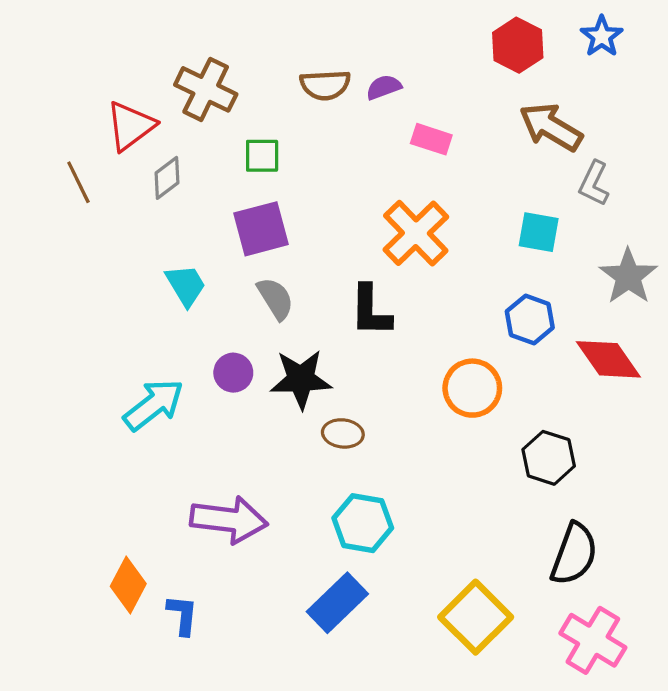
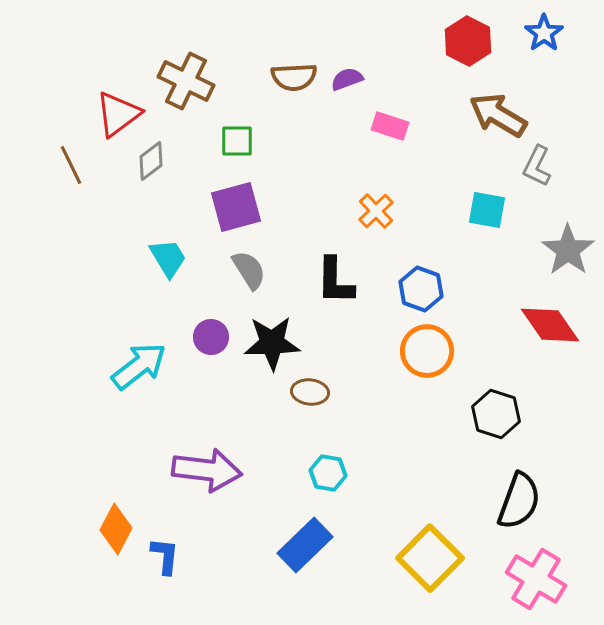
orange cross: (416, 233) -> (376, 211), size x0.6
blue hexagon: (530, 320) -> (421, 289), moved
cyan hexagon: (363, 523) -> (328, 473), size x0.7

